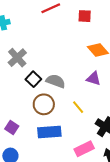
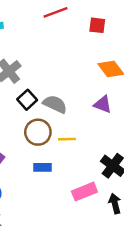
yellow line: (78, 107) -> (67, 139), moved, turned -56
blue rectangle: (49, 132) -> (42, 167), size x0.6

